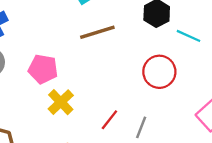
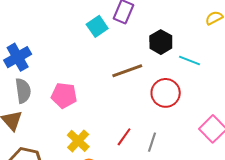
brown line: (97, 32) -> (127, 71), moved
yellow cross: (61, 102) -> (78, 141), moved

